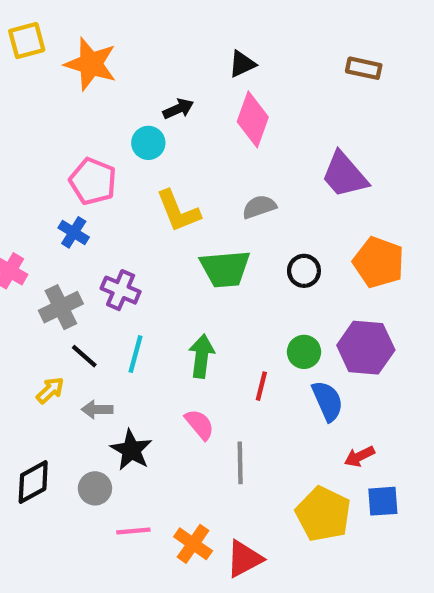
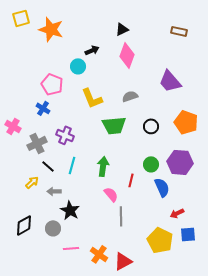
pink semicircle: (199, 424) -> (111, 194), moved

